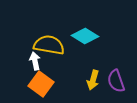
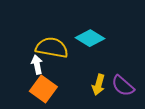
purple semicircle: (116, 81) -> (123, 86), turned -30

